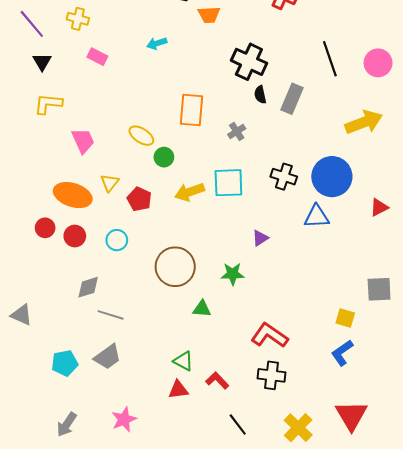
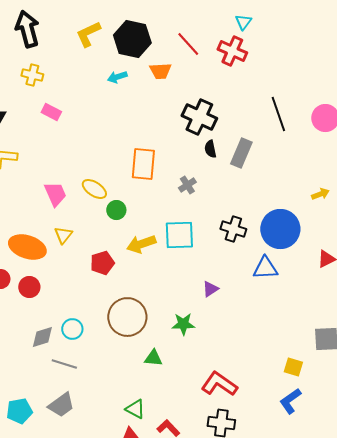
cyan arrow: (157, 43) -> (117, 77), moved
yellow arrow: (364, 122) -> (320, 194), moved, size x0.5
pink trapezoid: (83, 141) -> (55, 194), moved
red pentagon: (139, 199) -> (102, 263), moved, turned 30
cyan circle: (117, 240) -> (72, 329), moved

